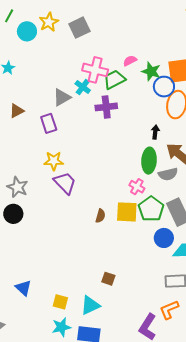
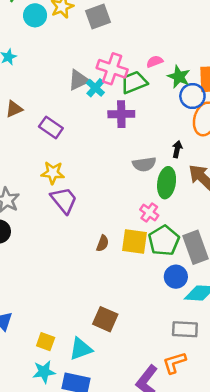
gray triangle: (62, 97) -> (79, 80), moved
purple rectangle: (49, 123) -> (51, 127), turned -42
gray semicircle: (168, 174) -> (144, 164), moved
brown square: (108, 279) -> (105, 319), size x1.5

